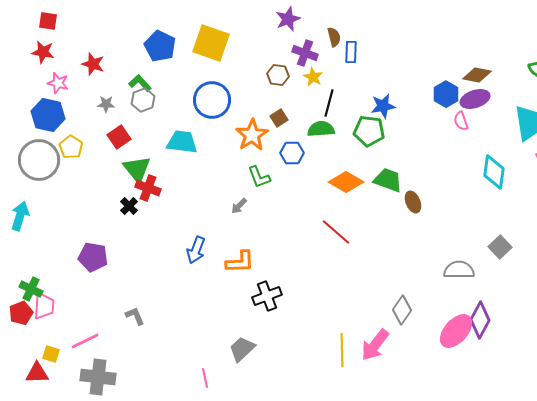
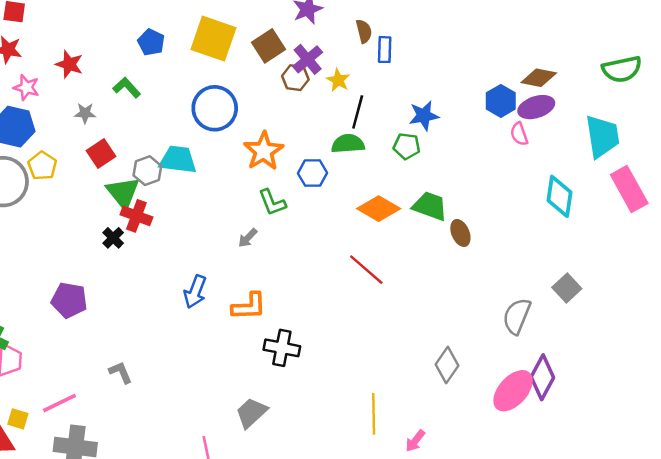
blue pentagon: (160, 46) -> (151, 42), size x0.7
purple cross: (305, 53) -> (308, 59), moved, turned 30
gray hexagon: (143, 100) -> (147, 171), moved
brown square: (279, 118) -> (268, 46), moved, size x1.5
green pentagon: (369, 131) -> (407, 146), size x0.7
gray semicircle: (459, 270) -> (517, 316), turned -68
black cross: (267, 296) -> (282, 348), turned 32
pink arrow: (375, 345) -> (415, 441), moved, size x0.6

